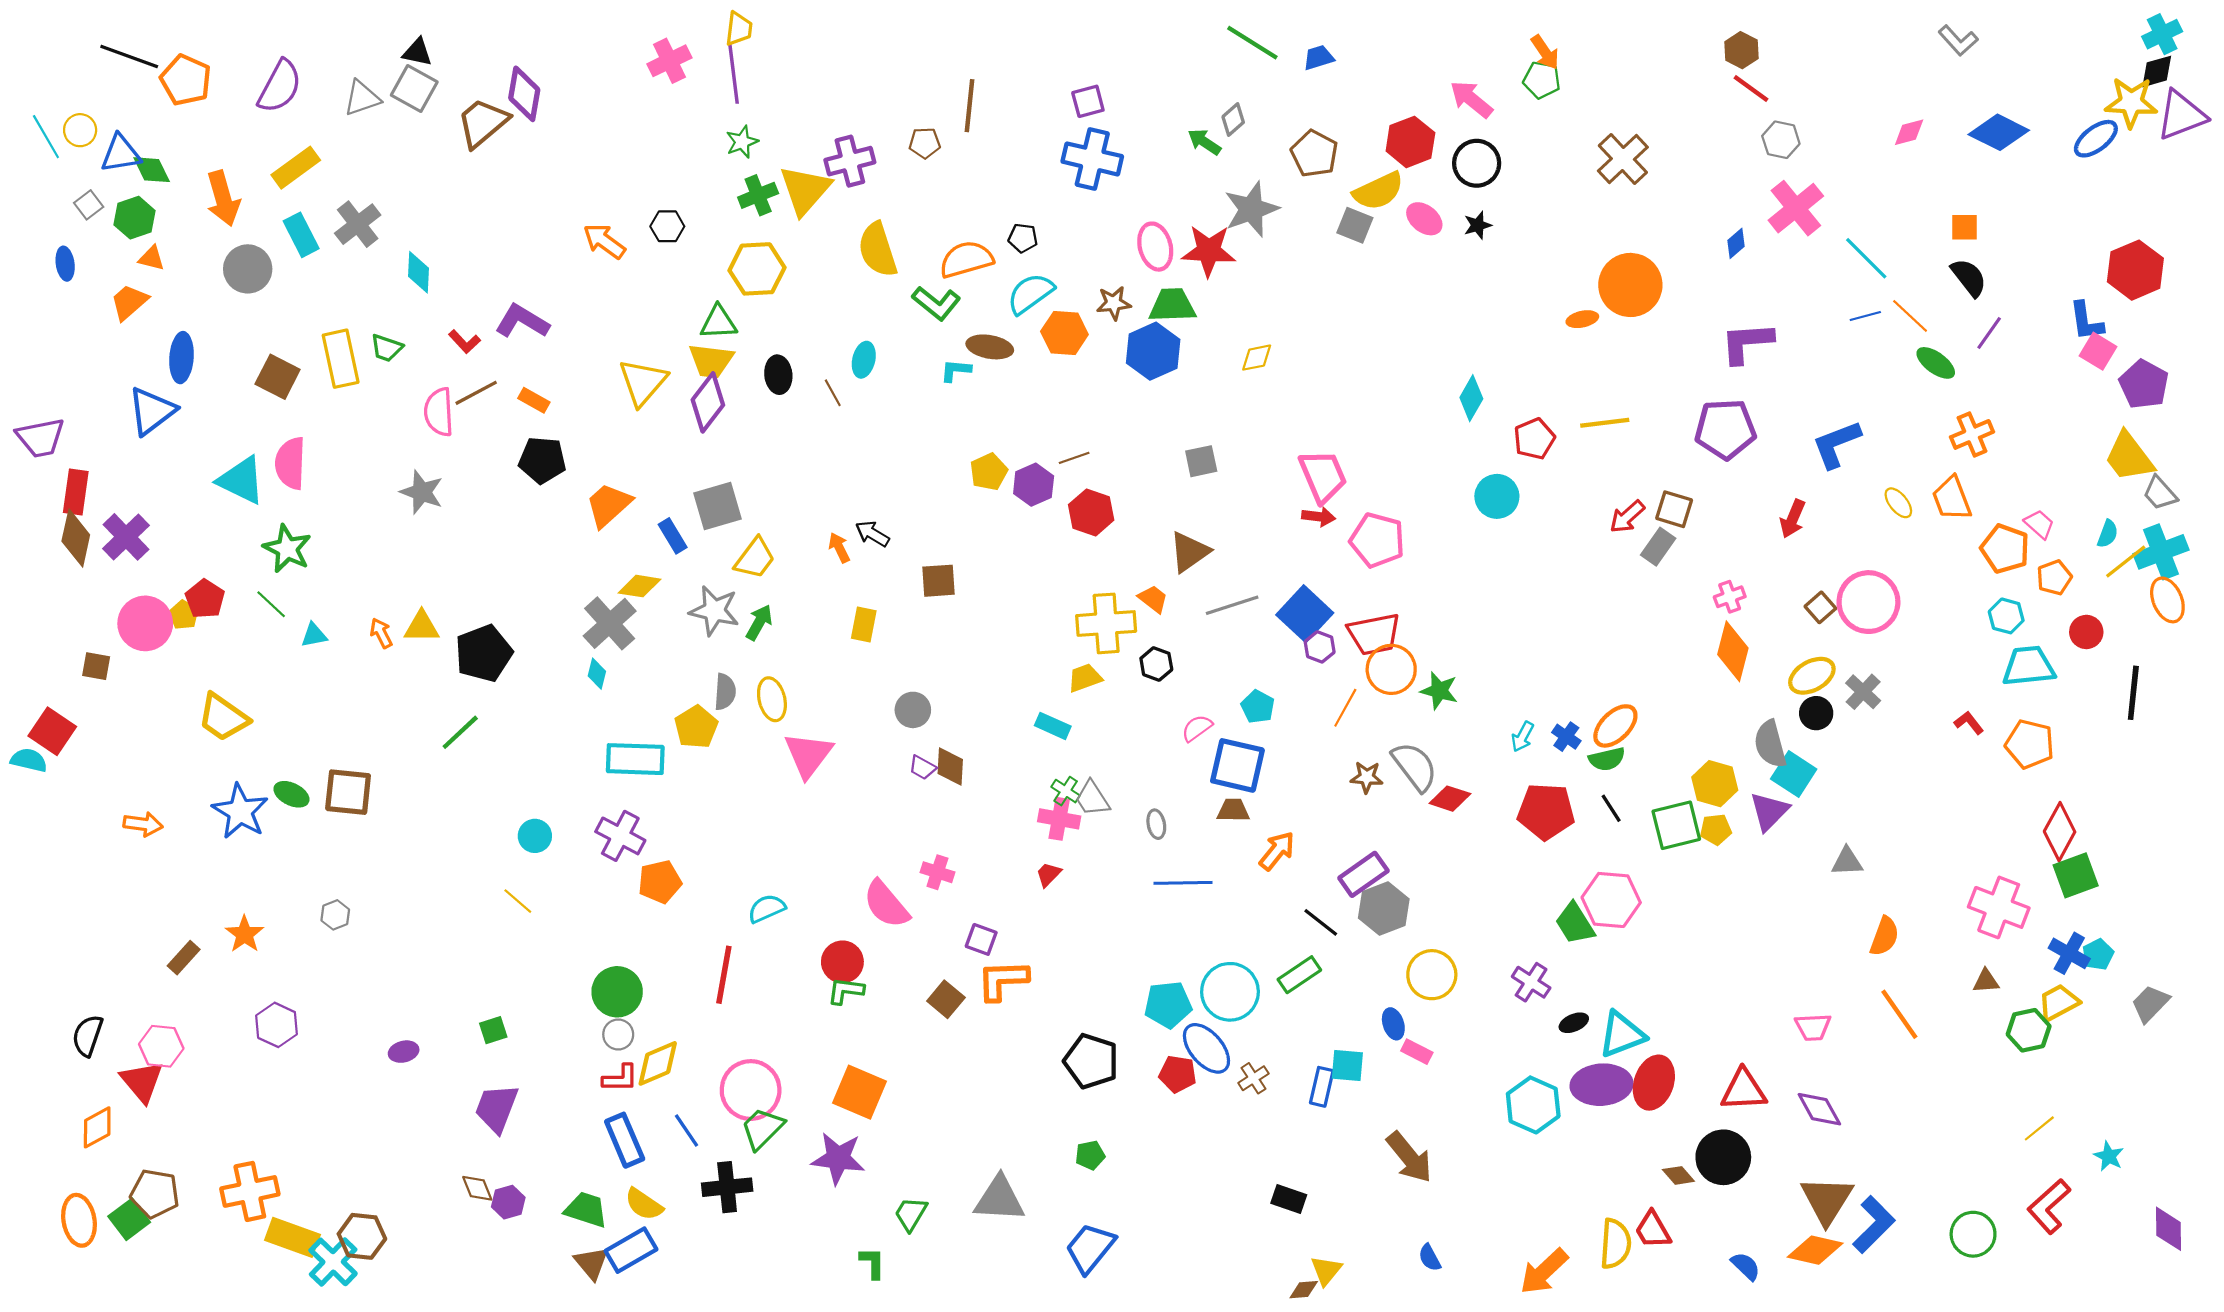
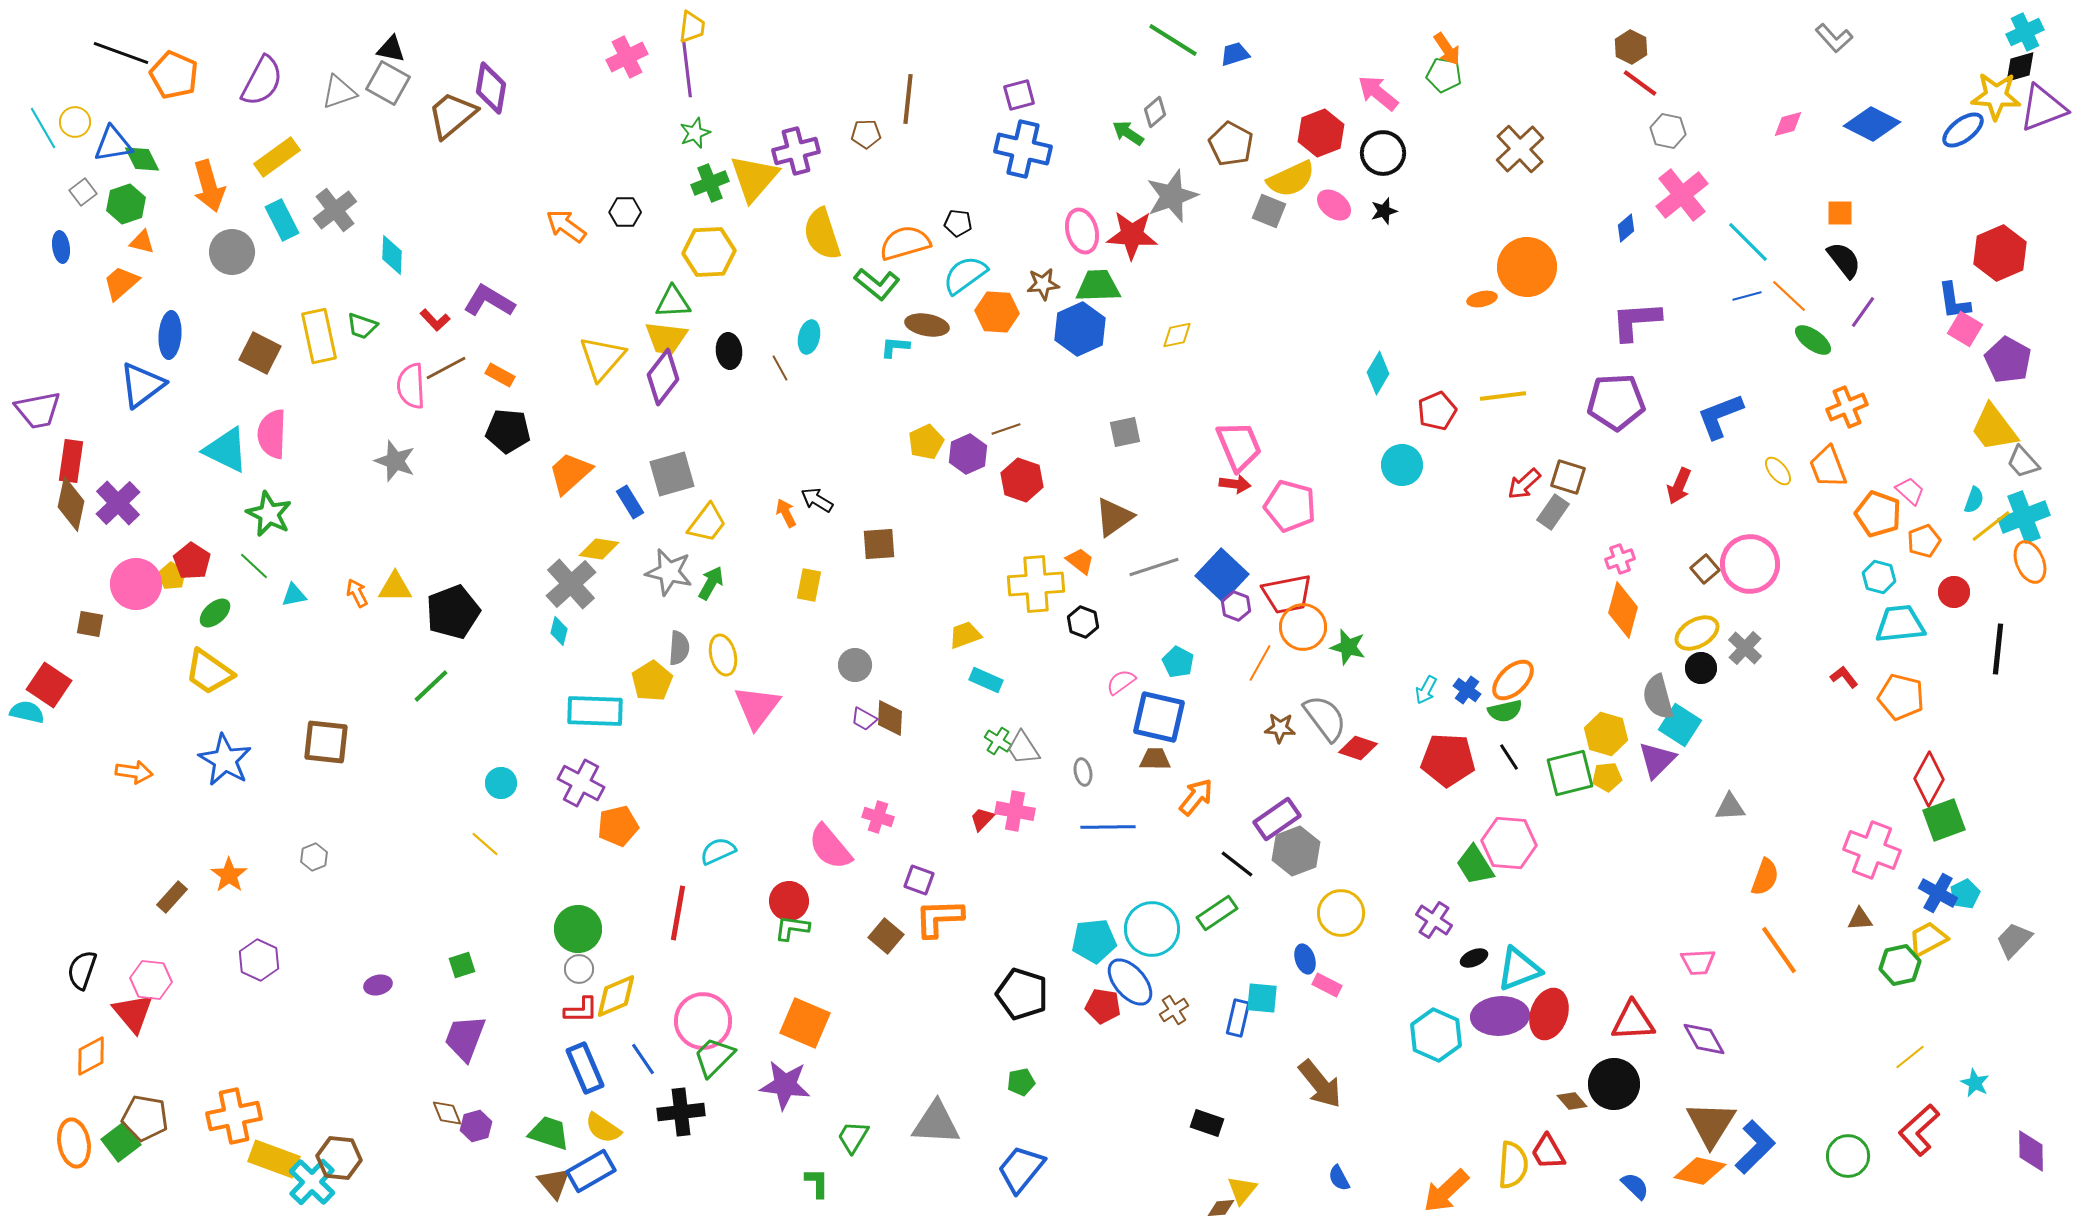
yellow trapezoid: (1085, 678) -> (965, 635), moved
green ellipse: (291, 794) -> (215, 613), moved, turned -68
pink cross: (1059, 819) -> (1015, 811), moved

